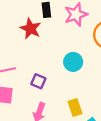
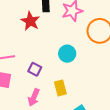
yellow rectangle: (75, 107) -> (60, 88), moved

